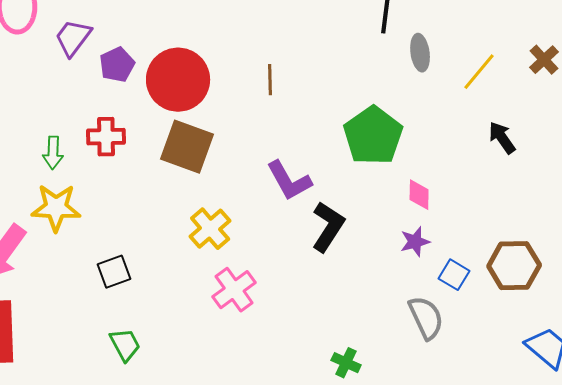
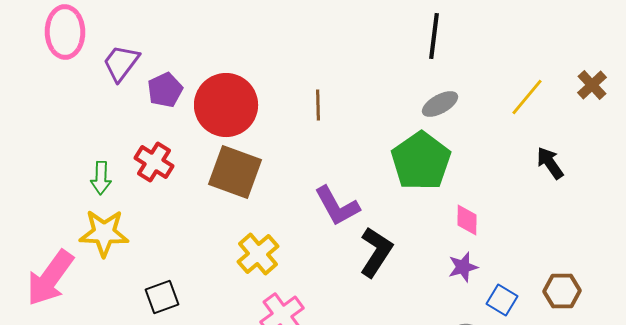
gray ellipse: (420, 53) -> (440, 104), moved, turned 69
red cross: (106, 137) -> (154, 162), turned 33
brown hexagon: (514, 266) -> (562, 291), size x0.7

